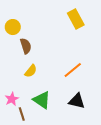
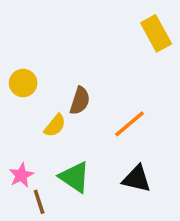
yellow rectangle: (76, 19) -> (156, 33), moved
yellow circle: (13, 27) -> (23, 83), moved
brown semicircle: (26, 46) -> (80, 101), moved, turned 35

